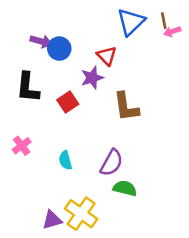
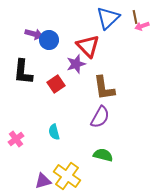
red triangle: (107, 56) -> (88, 46), size x1.4
pink cross: (22, 146) -> (16, 139), moved
purple semicircle: (112, 163) -> (100, 117), moved

